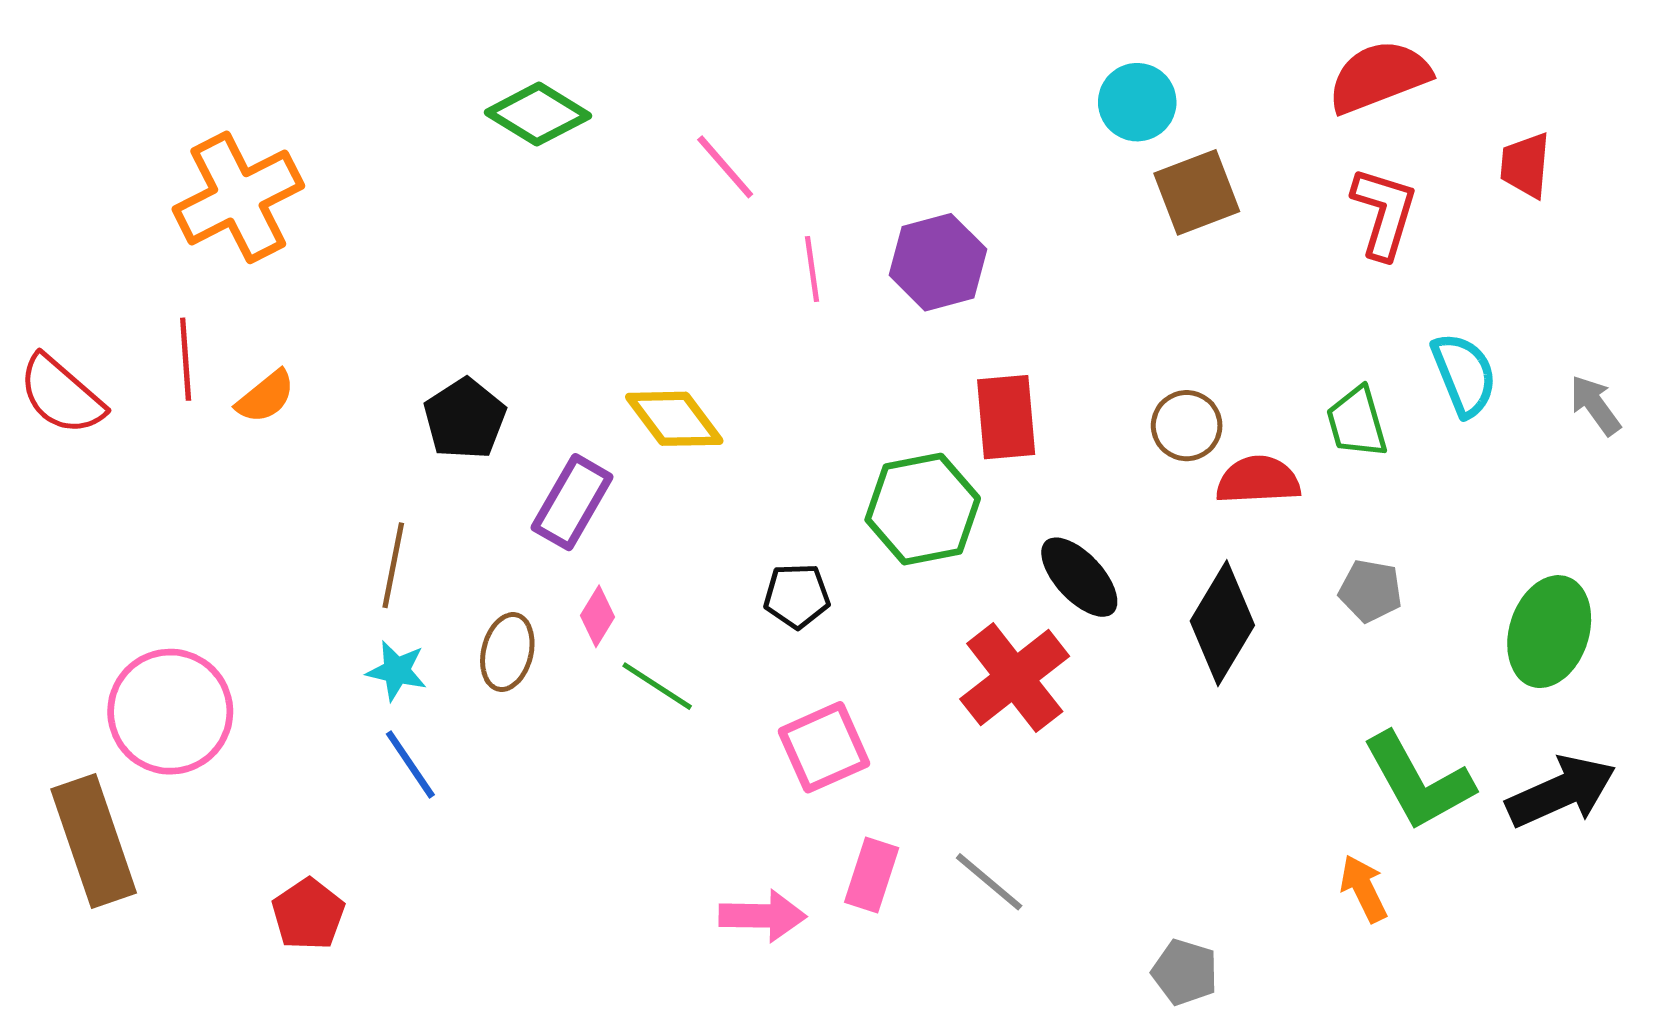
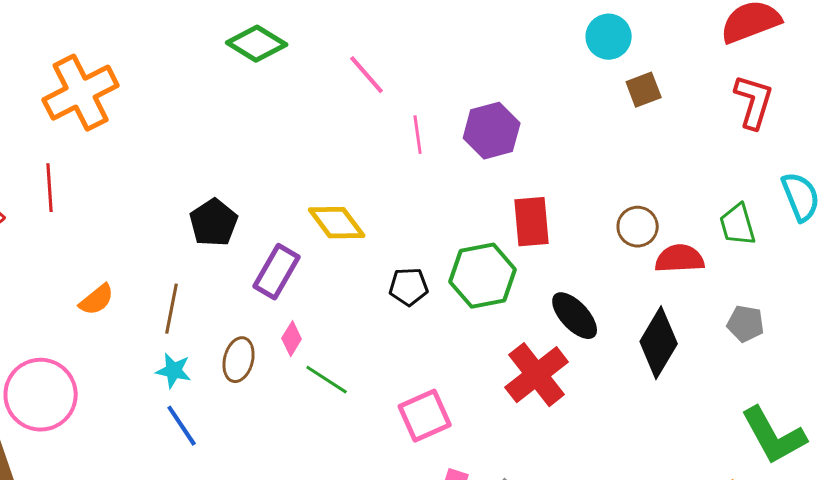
brown square: (1197, 192) -> (644, 90), size x0.7
orange semicircle: (266, 397) -> (97, 300), moved
black pentagon: (797, 596) -> (409, 287), moved

